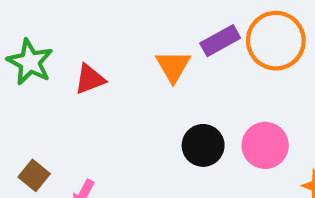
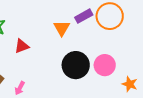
red triangle: (90, 79) -> (22, 46), moved
black circle: (203, 145) -> (76, 65), size x1.4

